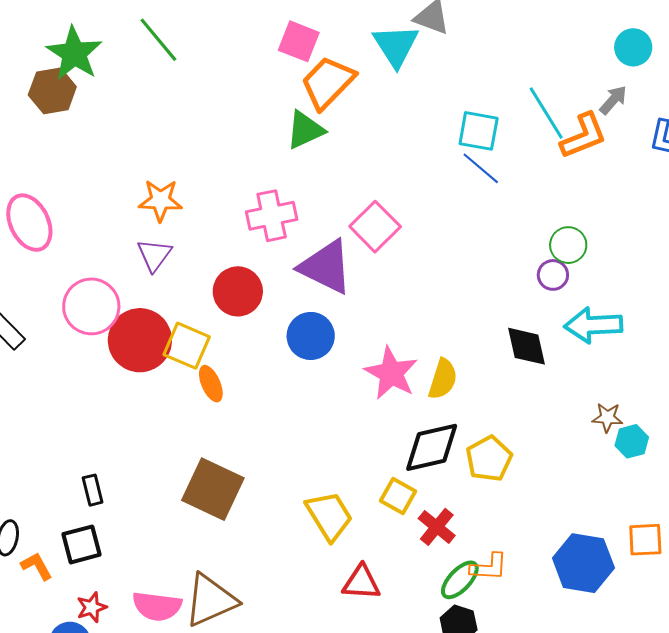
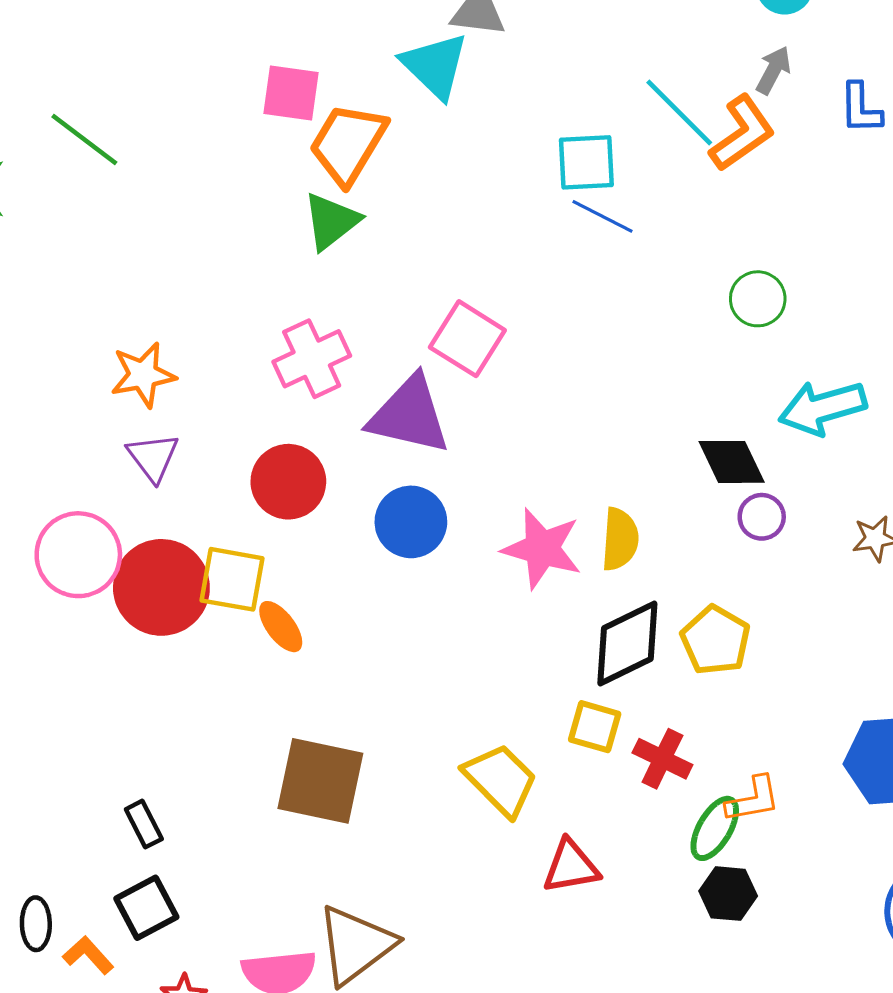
purple circle: (553, 275) -> (762, 517), moved

